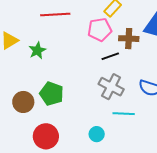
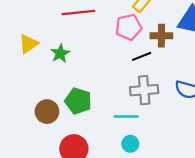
gray cross: (111, 87) -> (144, 90), turned -30
cyan line: (124, 114) -> (126, 117), moved

